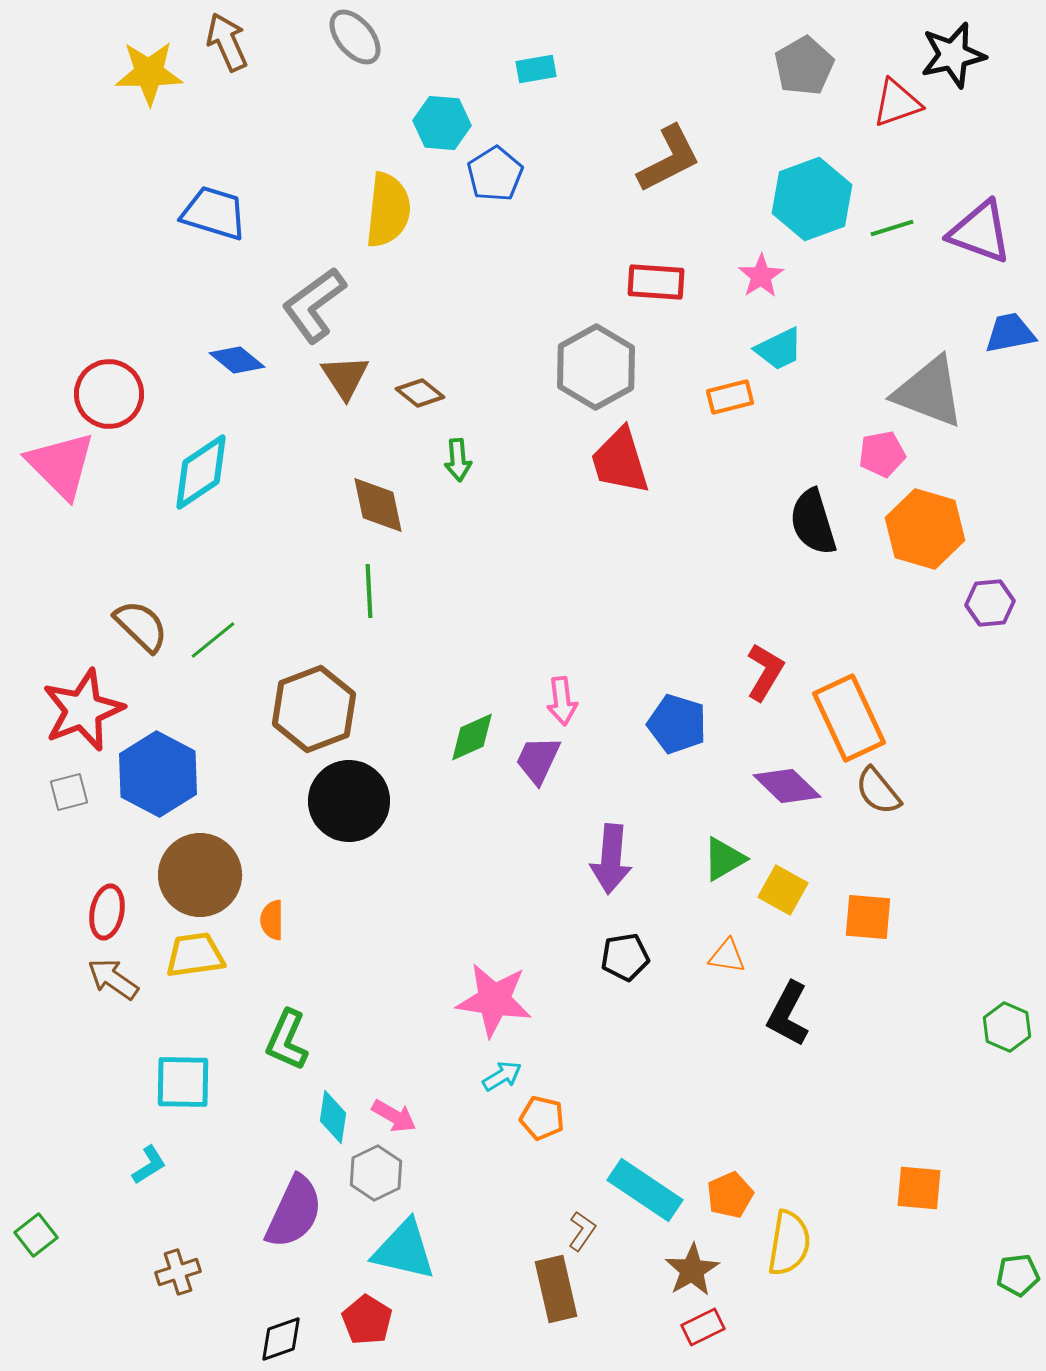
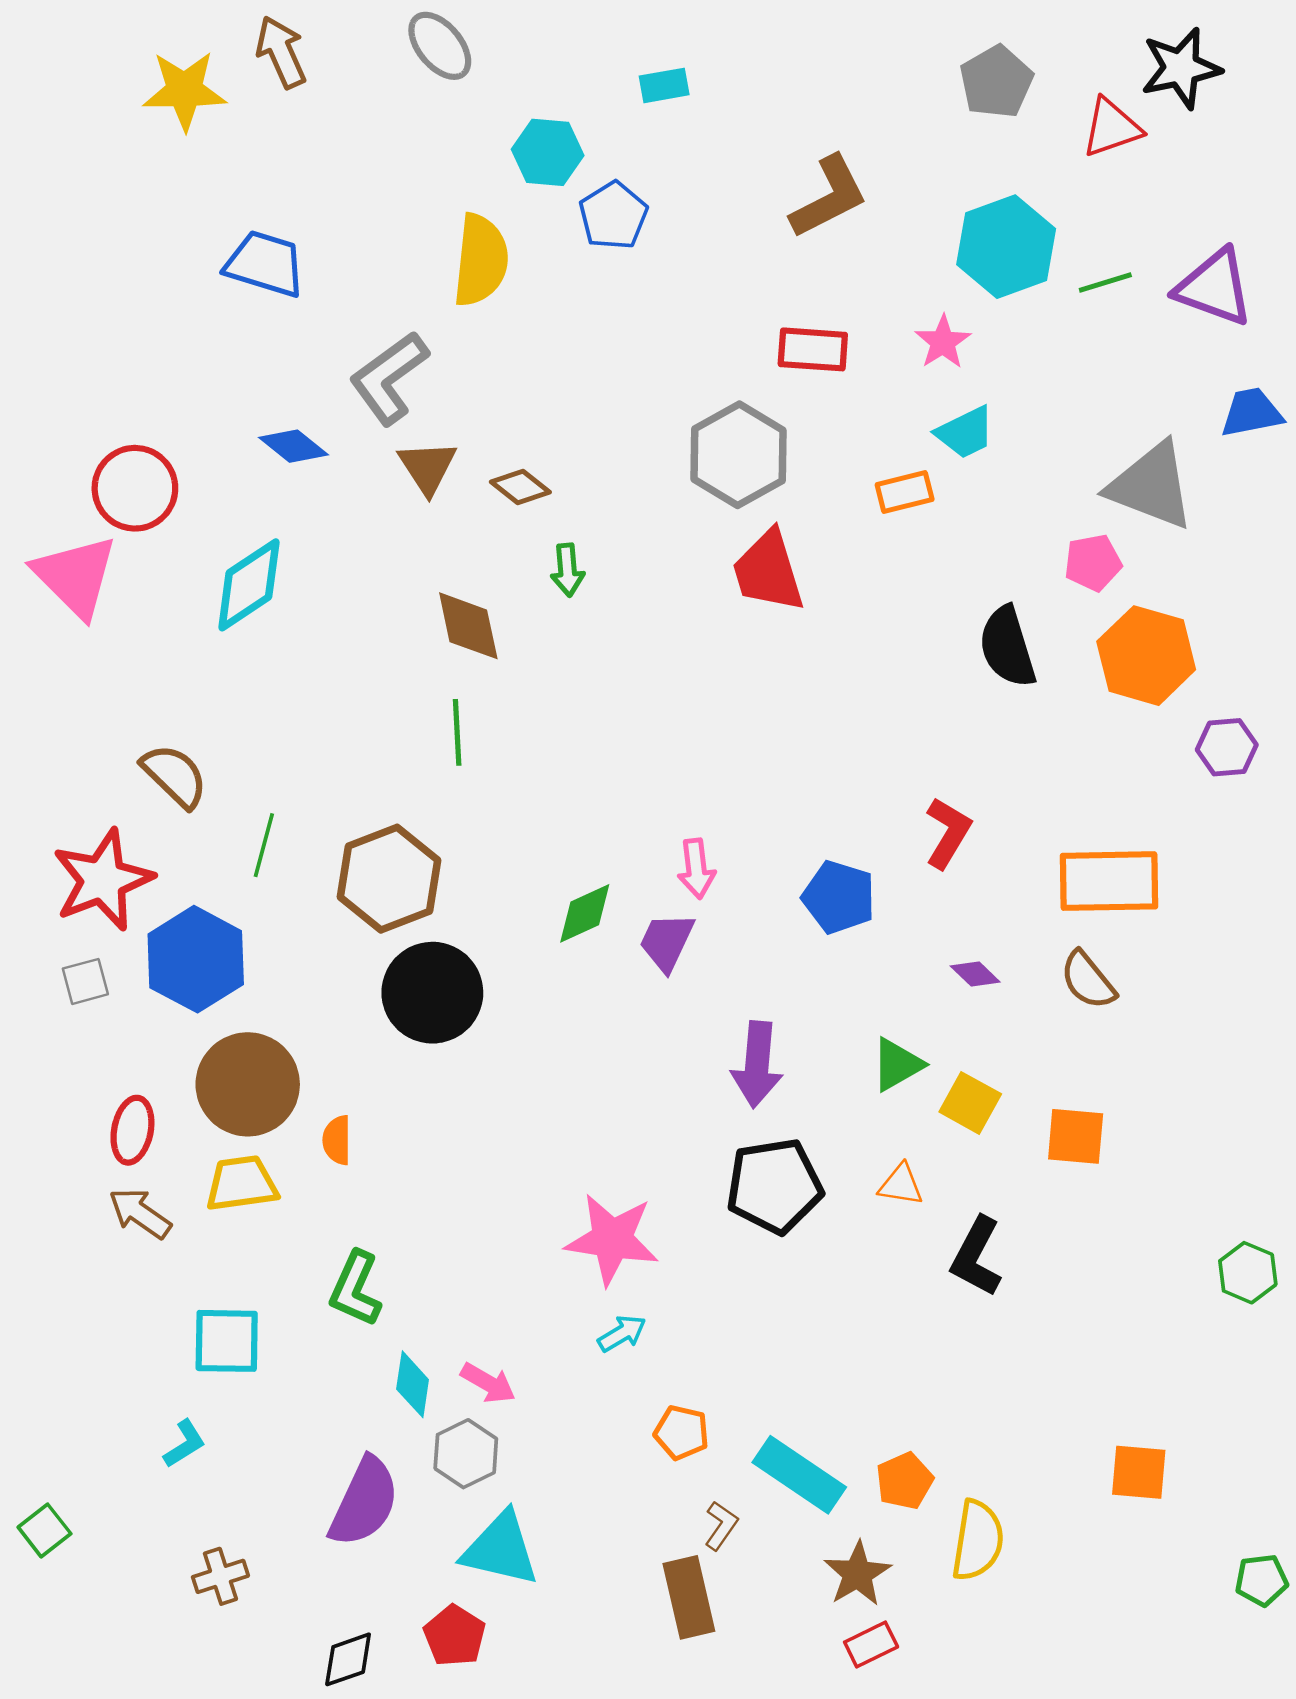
green line: (213, 640) -> (264, 845), moved, turned -36
orange rectangle: (849, 718) -> (1109, 881), moved, turned -66
purple diamond: (787, 786) -> (975, 974), size x0.6
black pentagon: (625, 957) -> (774, 1186), size x1.6
orange pentagon: (542, 1118) -> (681, 1433), moved

